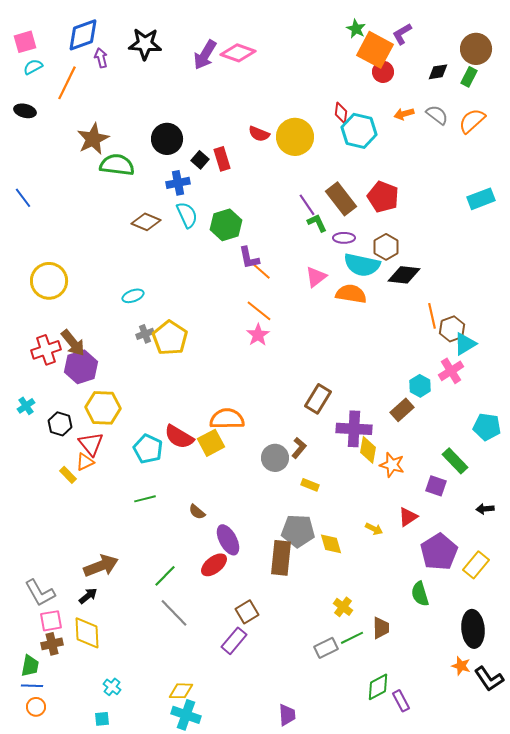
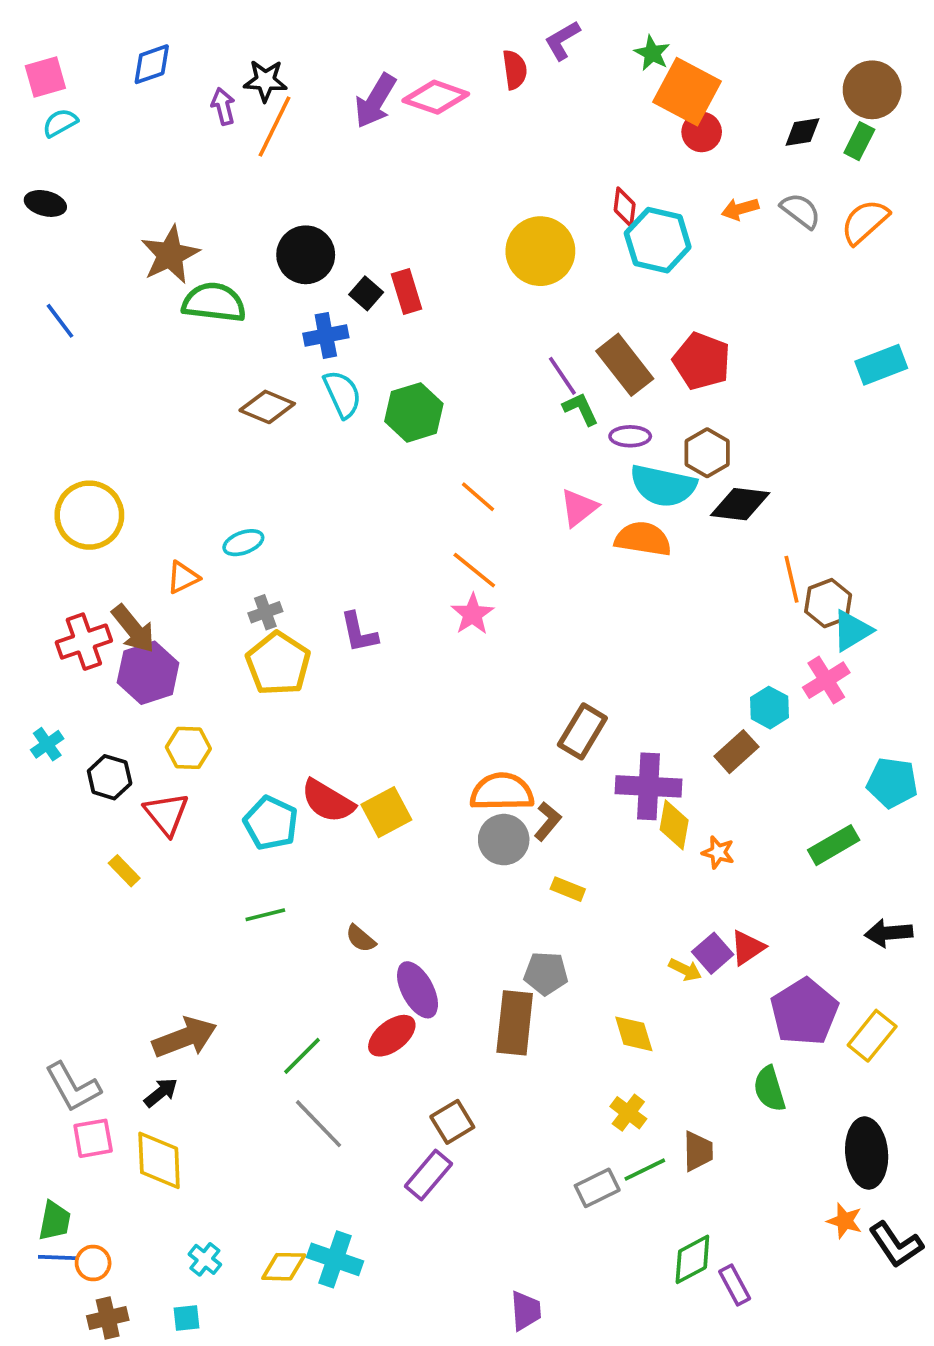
purple L-shape: (402, 34) -> (562, 40), moved
blue diamond: (83, 35) -> (152, 64), size x0.7
black star: (145, 44) -> (265, 81), size x0.7
purple arrow: (101, 58) -> (223, 106), moved
orange line: (67, 83) -> (275, 126), moved
red semicircle: (259, 134) -> (515, 70), moved, turned -120
blue line: (23, 198) -> (60, 321), moved
purple L-shape: (249, 258) -> (359, 632), moved
yellow pentagon: (170, 338) -> (278, 664), moved
yellow hexagon: (103, 408) -> (188, 748), size x0.7
orange semicircle: (227, 419) -> (502, 792), moved
green rectangle: (455, 461) -> (834, 845), turned -76
orange triangle: (85, 462) -> (183, 577), moved
orange star: (392, 465) -> (718, 852), size x0.7
purple square: (436, 486) -> (713, 953), moved, turned 30
black arrow: (485, 509) -> (889, 933), size x1.4
gray pentagon: (298, 531) -> (546, 973), size x0.7
yellow diamond: (331, 544) -> (634, 1034), moved
brown cross: (52, 644) -> (108, 1318), moved
yellow diamond: (181, 691) -> (284, 1267), moved
orange circle: (36, 707) -> (93, 1263), moved
cyan cross: (186, 715) -> (335, 1259), moved

